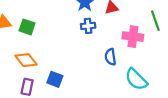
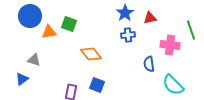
green square: (27, 27) -> (69, 24), moved
orange diamond: (26, 60) -> (91, 54), moved

